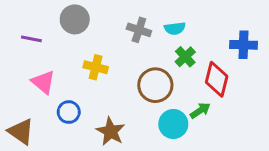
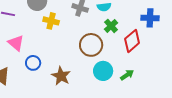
yellow cross: (96, 67) -> (51, 21), moved
red diamond: (217, 79) -> (132, 41), turned 35
green arrow: (200, 111) -> (127, 75), moved

